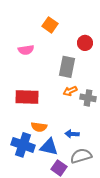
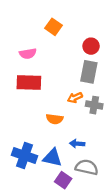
gray rectangle: (67, 67) -> (89, 72), moved
red rectangle: (27, 97) -> (29, 83), moved
orange semicircle: (39, 127) -> (55, 119), moved
gray semicircle: (81, 156) -> (87, 167), turned 30

